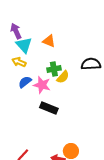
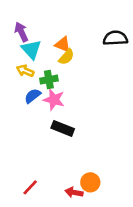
black semicircle: (91, 64) -> (115, 38), moved
green cross: (54, 69) -> (49, 80), moved
yellow semicircle: (63, 77) -> (66, 57), moved

